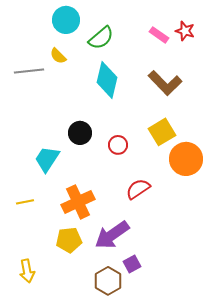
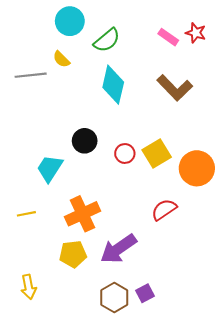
yellow square: (162, 132) -> (157, 153), moved
red semicircle: (138, 189) -> (164, 210), moved
purple square: (132, 264) -> (145, 293), moved

